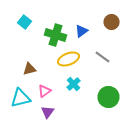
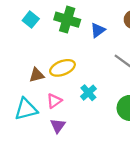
green cross: (56, 35) -> (67, 20), moved
yellow ellipse: (68, 59) -> (62, 68), moved

